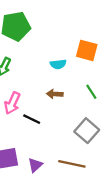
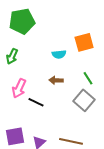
orange square: (87, 50) -> (84, 42), turned -30
gray square: (87, 131) -> (84, 100), moved

